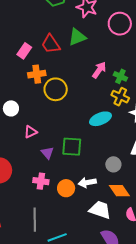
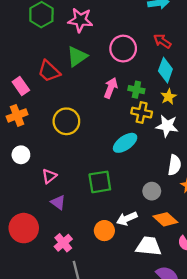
pink circle: (120, 24) -> (123, 49), moved
pink rectangle: (24, 51) -> (21, 86), turned -56
orange cross: (37, 74) -> (17, 115), moved
purple triangle: (47, 153) -> (58, 202), moved
pink cross: (41, 181) -> (63, 243), moved, turned -35

